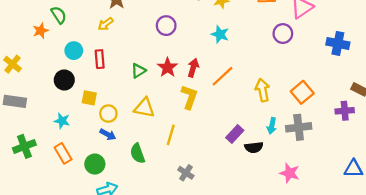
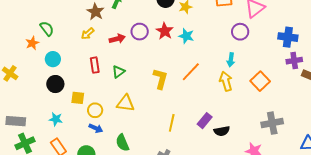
cyan circle: (74, 51) -> (53, 59), moved
red rectangle: (100, 59) -> (95, 65), moved
red star: (167, 67) -> (165, 31), moved
red arrow: (193, 68) -> (117, 39), moved, turned 63
yellow L-shape: (189, 97) -> (160, 79), moved
gray rectangle: (15, 101) -> (16, 121), moved
purple cross: (345, 111) -> (294, 61), moved
cyan arrow: (272, 126) -> (231, 60), moved
gray cross: (299, 127) -> (272, 123), moved
yellow line: (171, 135) -> (172, 123), moved

